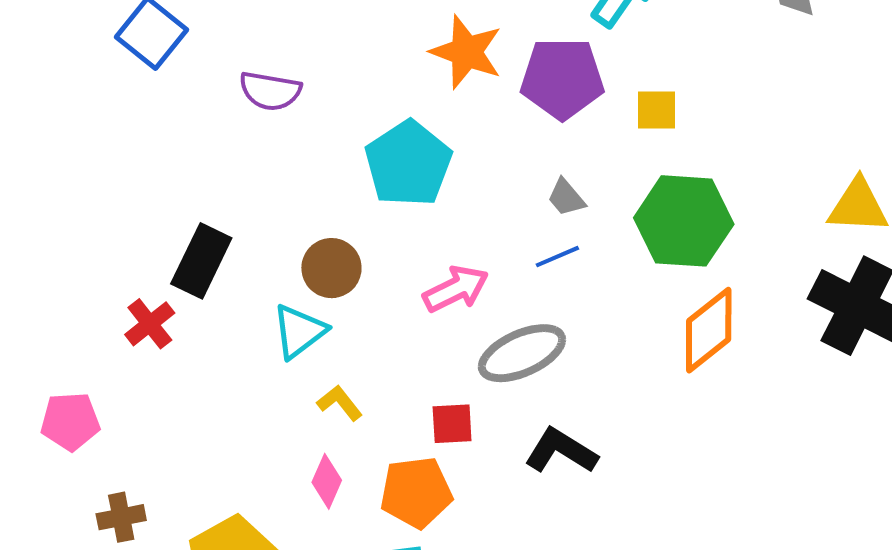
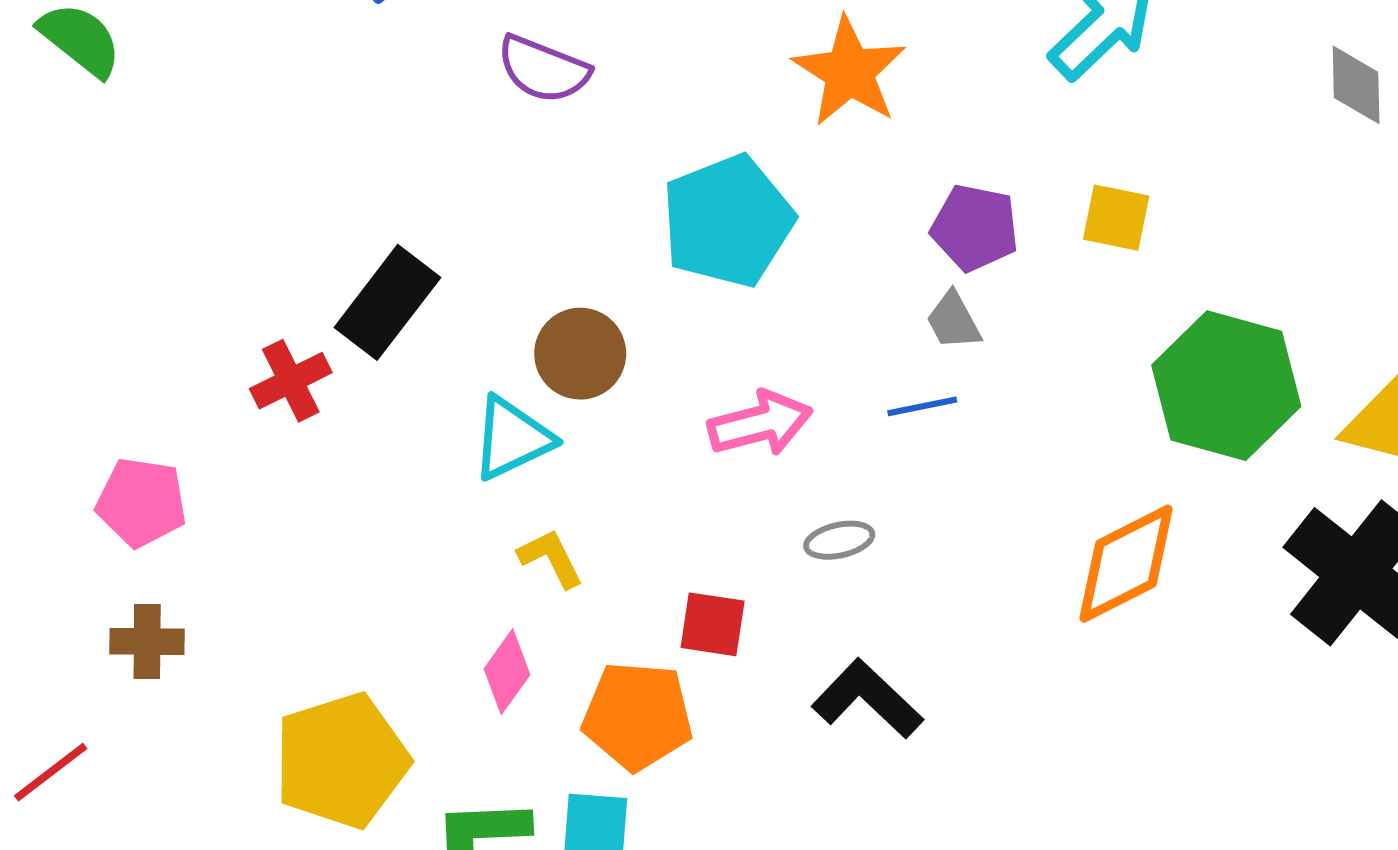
purple pentagon: (562, 78) -> (975, 228), moved, size x0.7
green hexagon: (684, 221) -> (1226, 386), moved
gray ellipse: (522, 353) -> (839, 540), size x0.5
brown cross: (121, 517) -> (147, 641), moved

